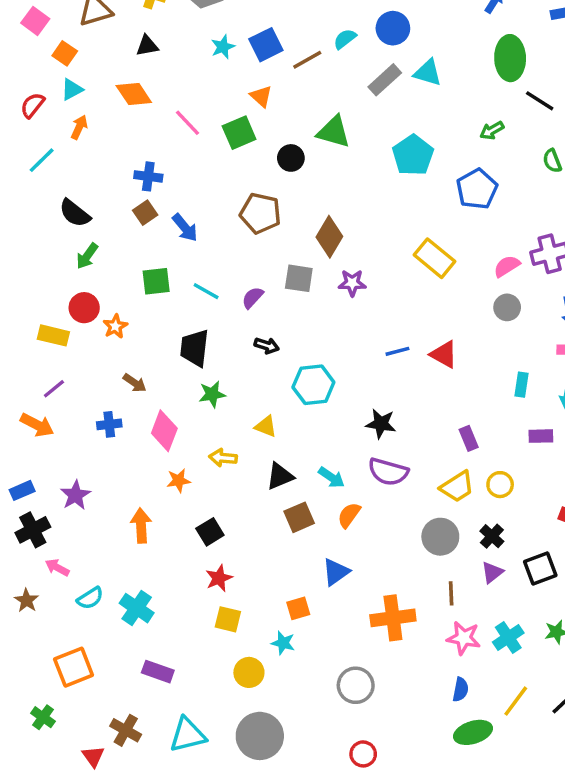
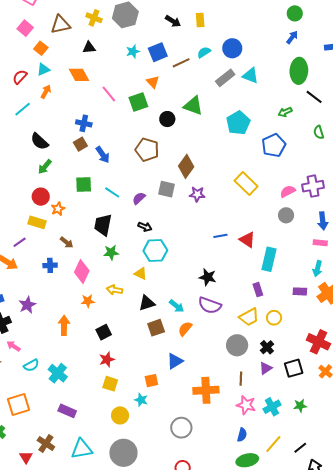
yellow rectangle: (53, 335) -> (37, 222), moved
cyan hexagon: (313, 385) -> (155, 250), moved
cyan rectangle: (522, 385) -> (269, 259), moved, size x1.6

